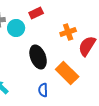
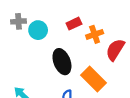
red rectangle: (36, 13) -> (74, 24), moved

